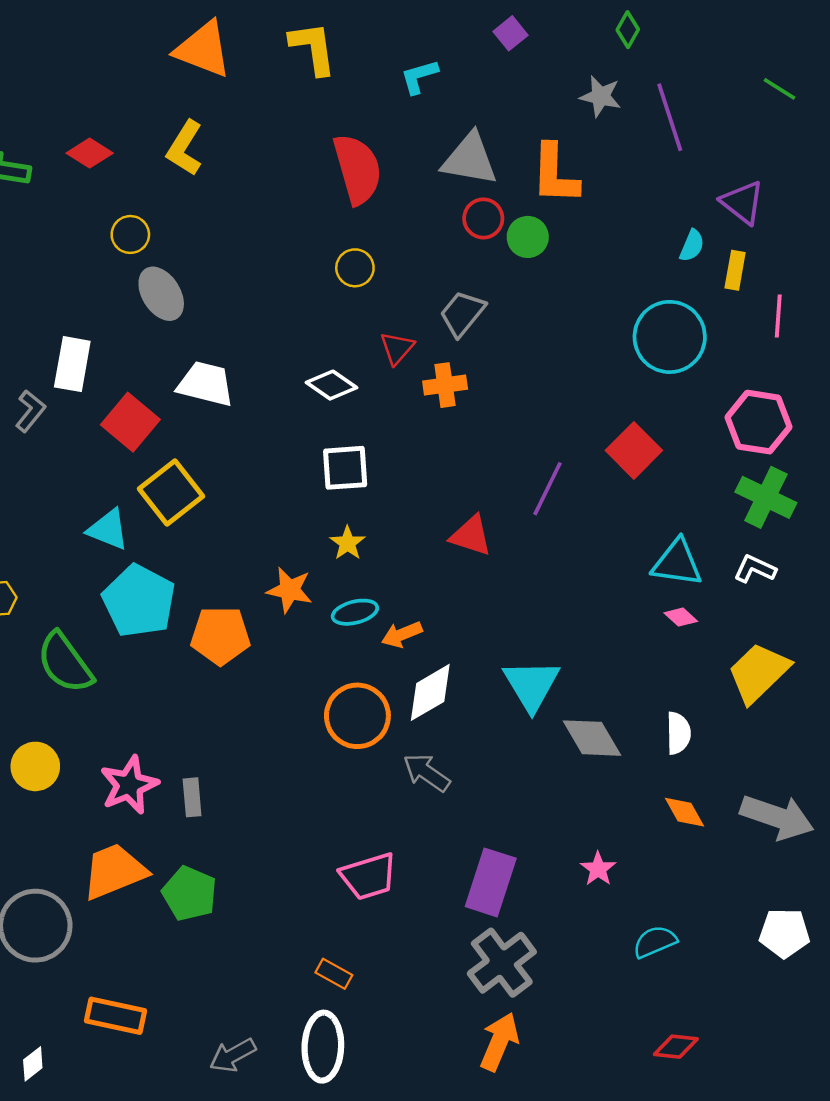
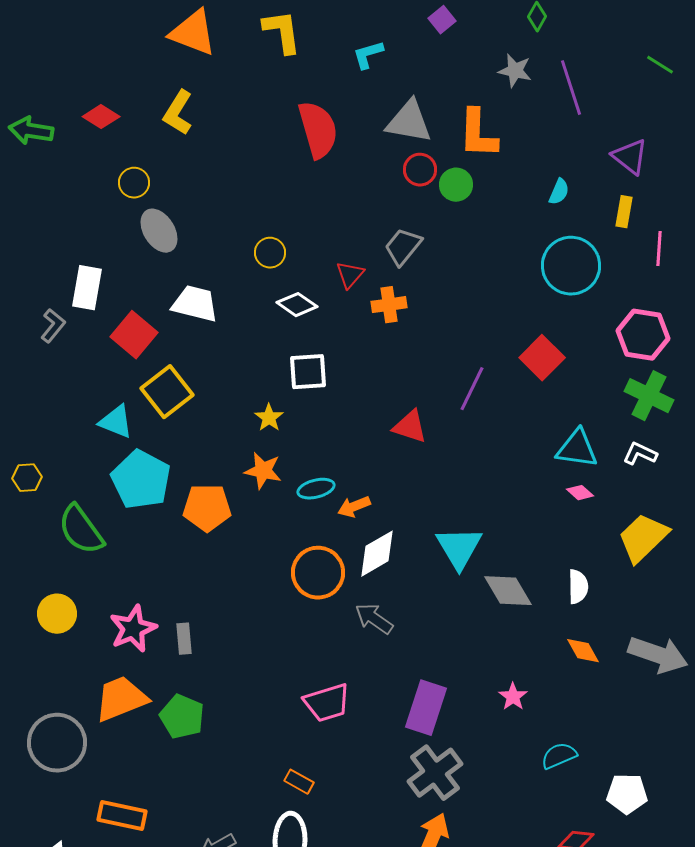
cyan semicircle: (692, 246) -> (559, 192), moved
yellow circle: (355, 268) -> (270, 253), moved
yellow star: (348, 543) -> (269, 418), moved
white pentagon: (784, 933) -> (627, 794), moved

